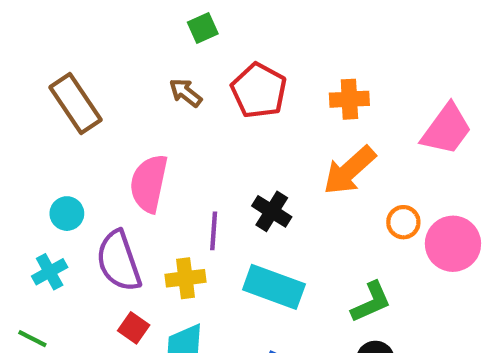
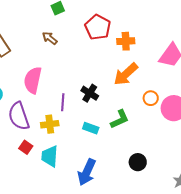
red pentagon: (259, 91) -> (98, 27), moved
cyan rectangle: (274, 287) -> (91, 128), size x0.6
green L-shape: (371, 302) -> (120, 119), moved

